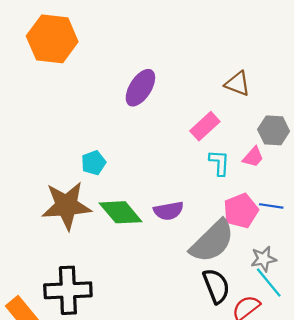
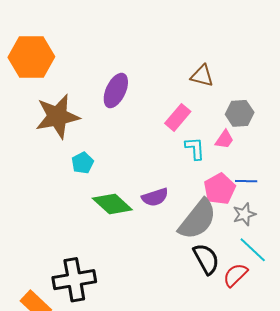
brown star: (66, 206) -> (57, 116), moved
gray star: (264, 259) -> (244, 214), moved

